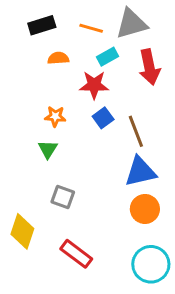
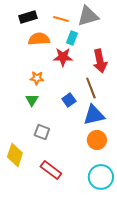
cyan rectangle: (108, 57) -> (72, 38), turned -40
orange semicircle: (58, 58) -> (39, 39), size x1.5
red arrow: (149, 67) -> (100, 61), moved
blue square: (103, 118) -> (69, 100), moved

